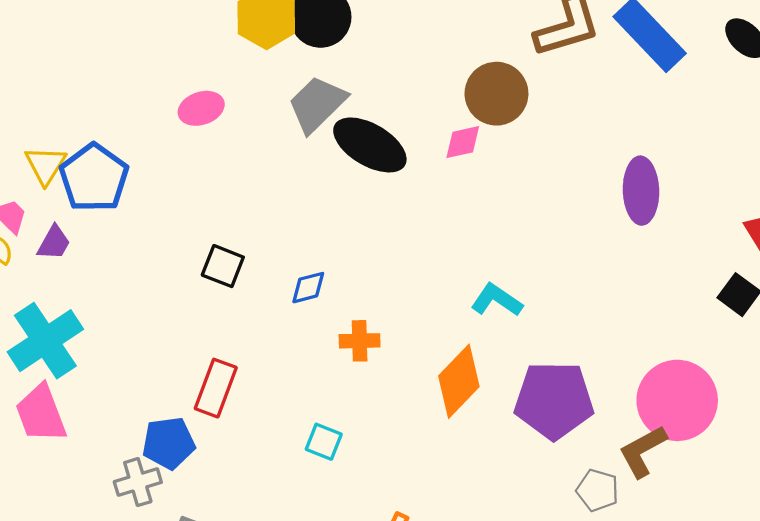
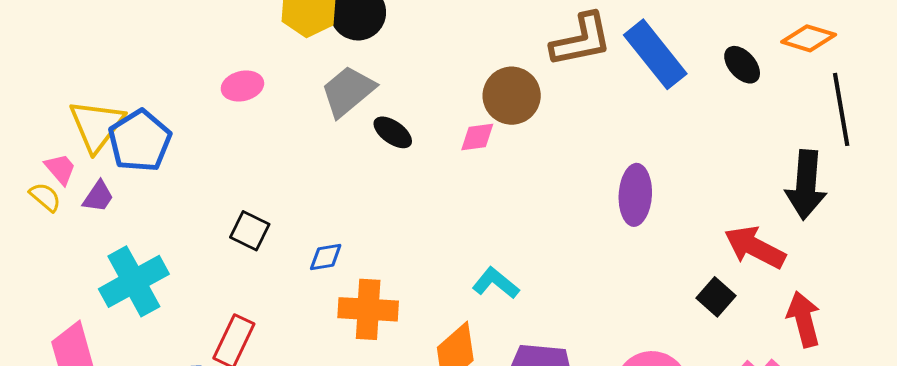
black ellipse: (370, 145) -> (393, 132), size x0.6
yellow triangle: (45, 165) -> (97, 125), size x1.5
cyan cross: (45, 341) -> (134, 281), moved
orange cross: (360, 341) -> (368, 309), size x1.6

